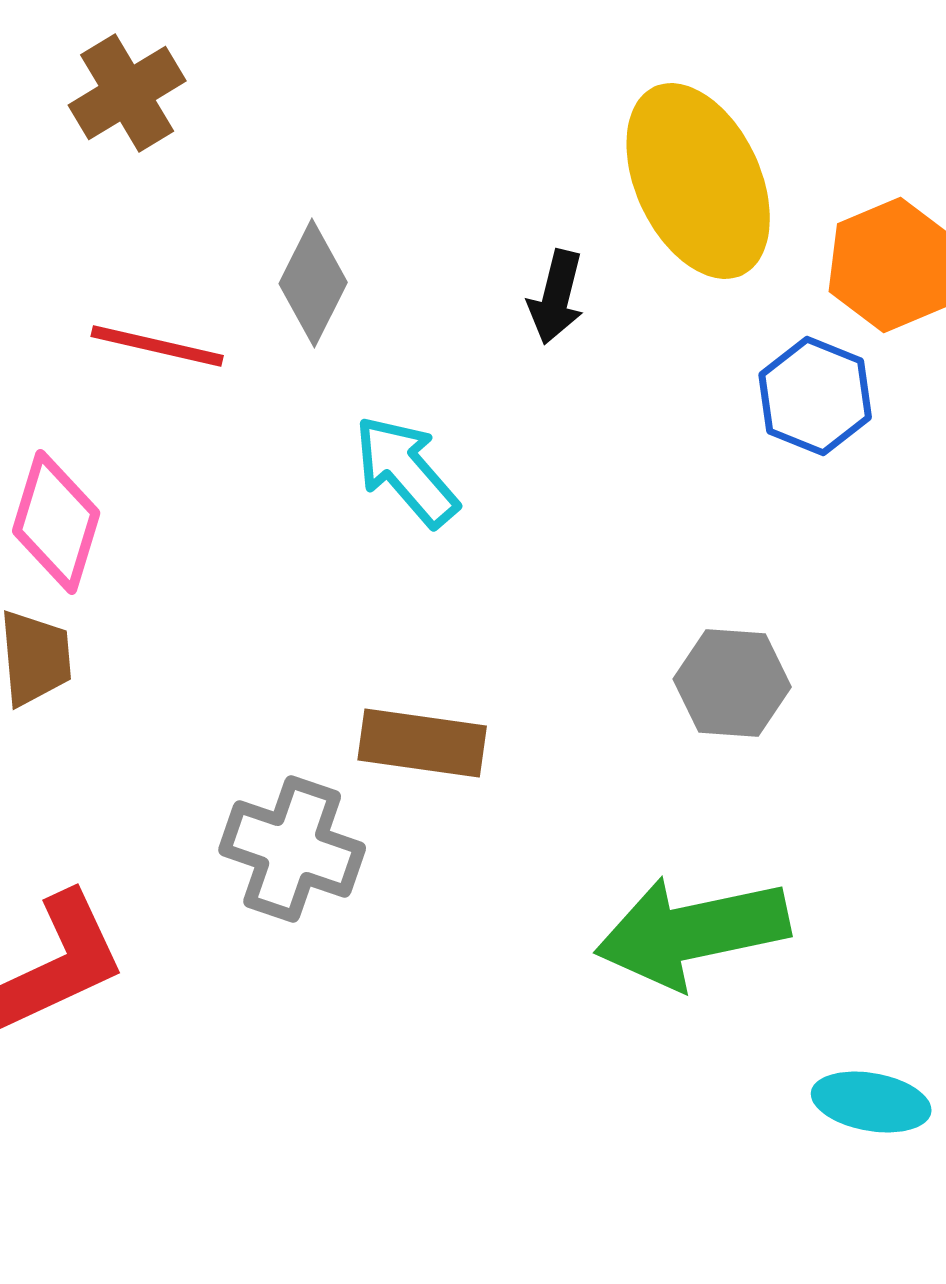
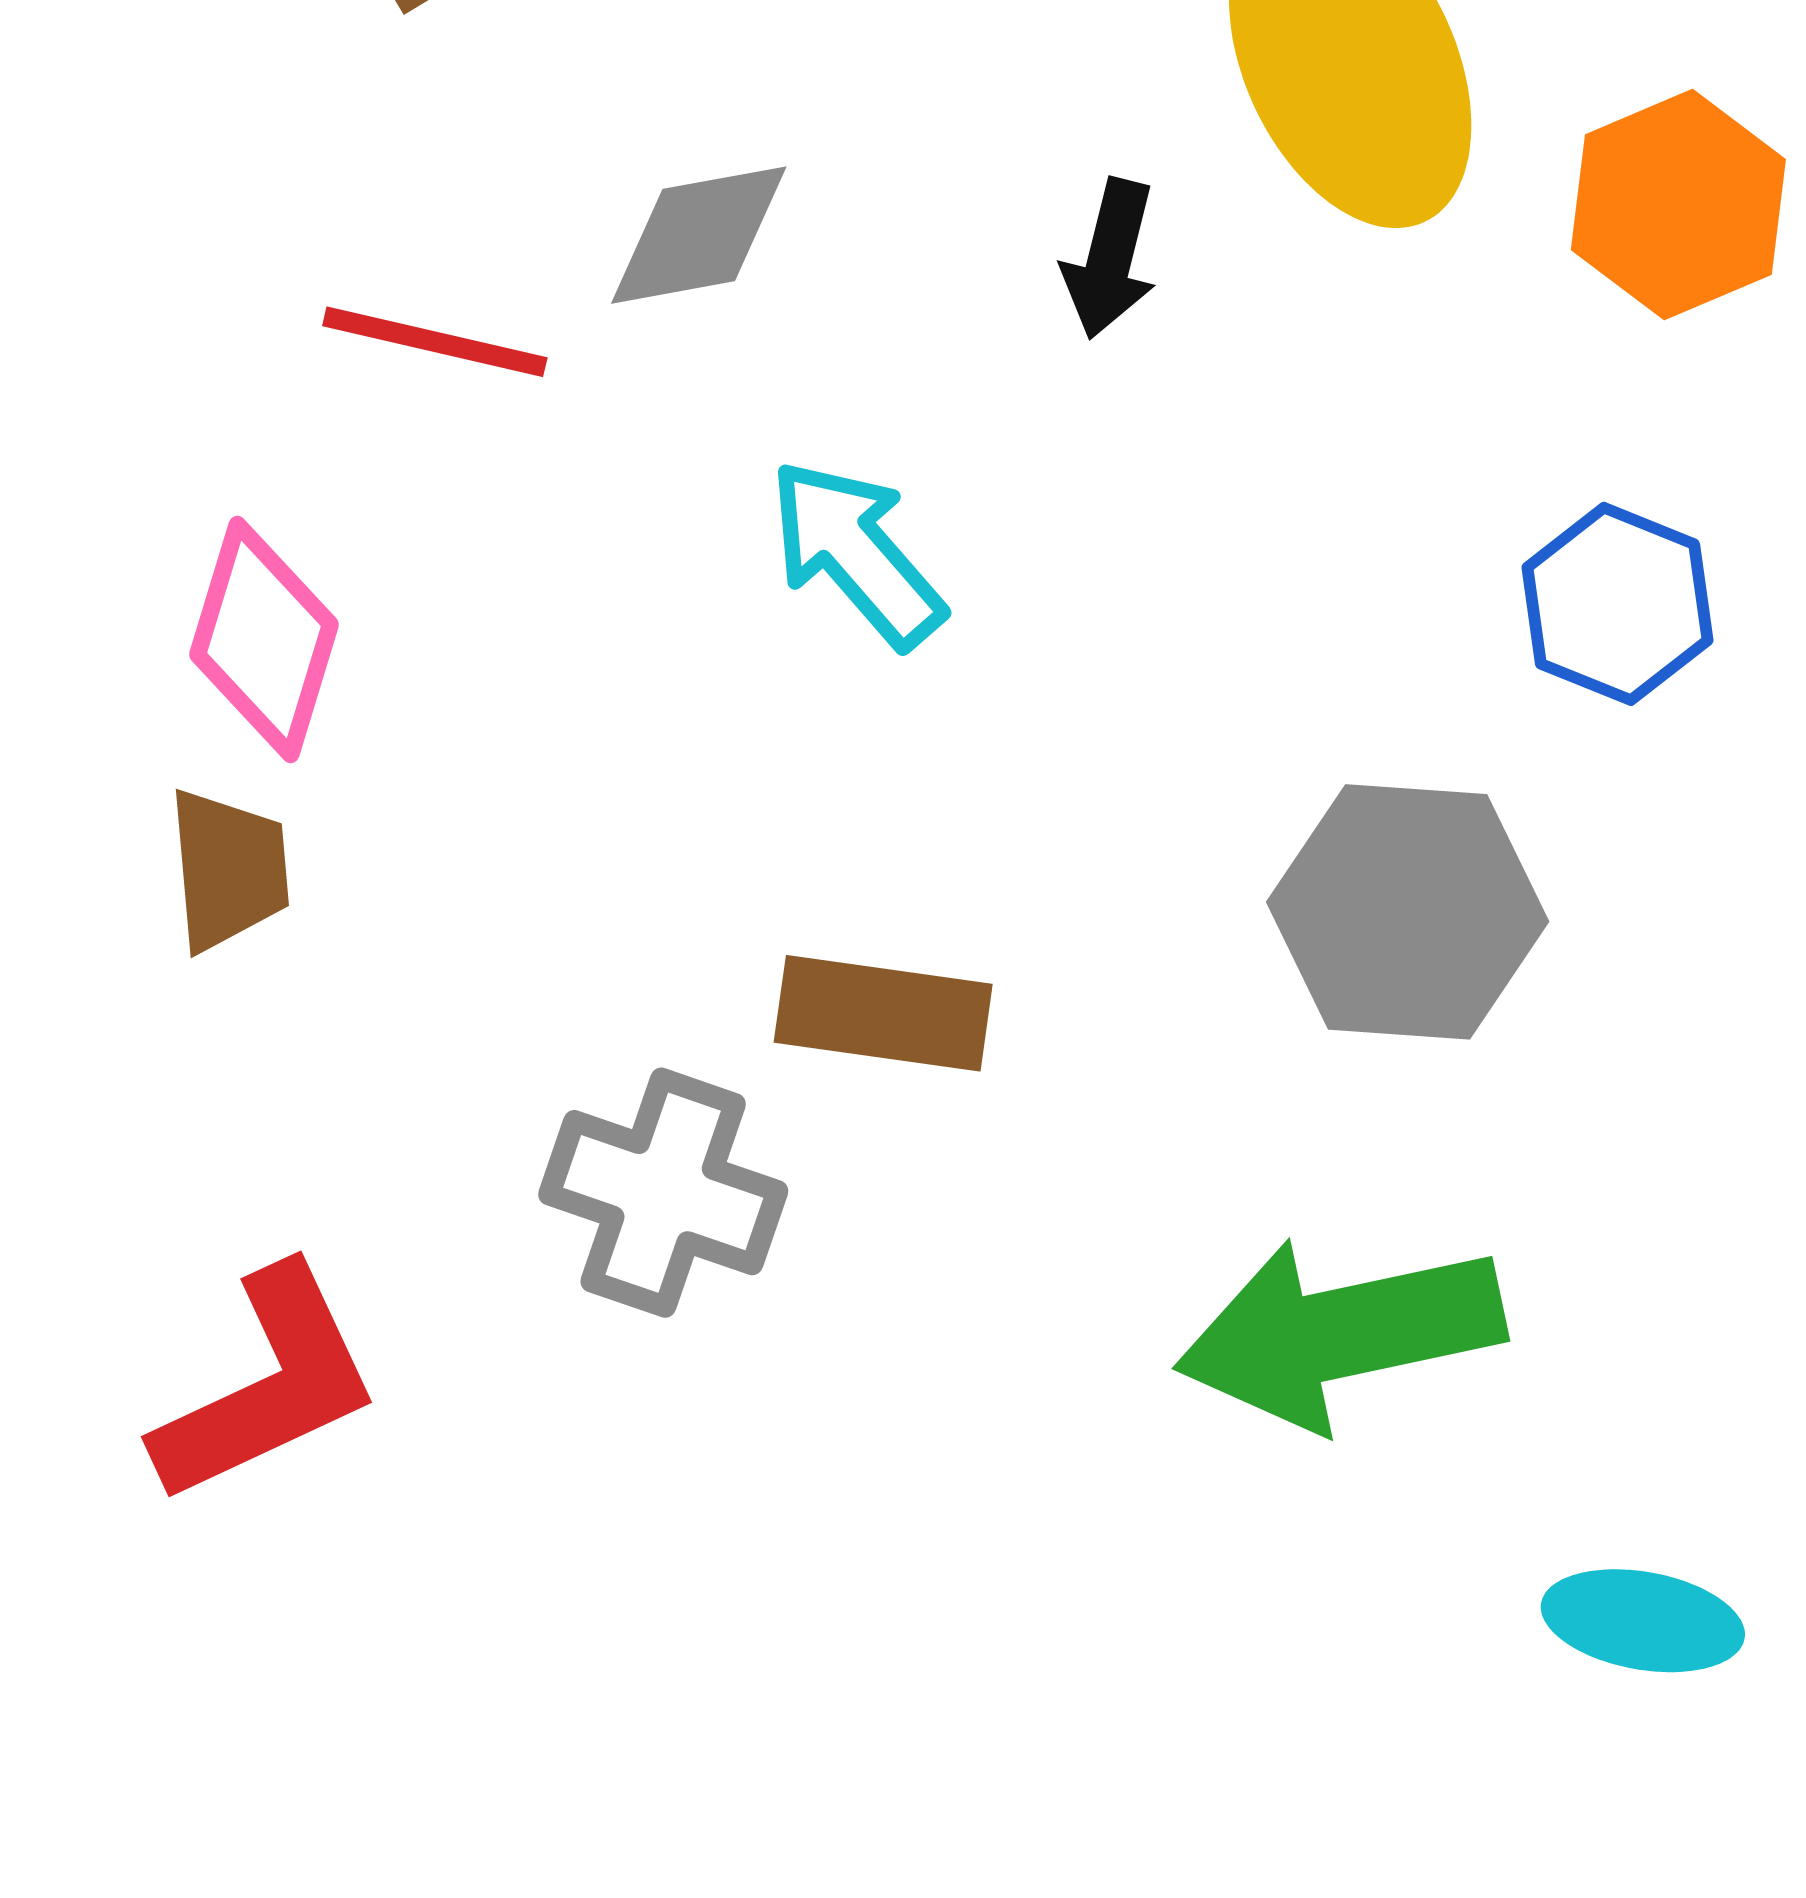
gray diamond: (313, 283) -> (699, 235), turned 53
blue hexagon: (815, 396) -> (1617, 604), moved
gray hexagon: (732, 683) -> (1408, 912), size x1.4

